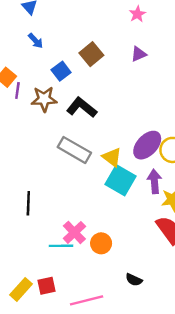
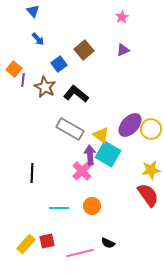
brown star: (44, 99) -> (45, 87), turned 30
purple arrow: (154, 181) -> (90, 155), moved
pink cross: (74, 232) -> (82, 171), moved
black semicircle: (134, 280) -> (108, 243), moved

